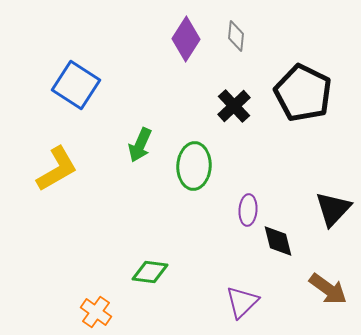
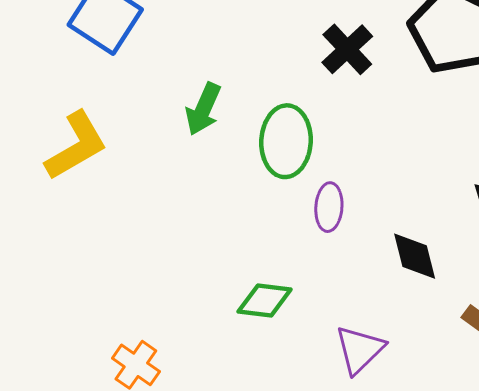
purple ellipse: (248, 210) -> (329, 207), moved
green diamond: (150, 272) -> (265, 301), moved

